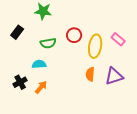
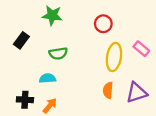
red circle: (74, 35) -> (103, 24), moved
black cross: (20, 82) -> (25, 100), turned 32

